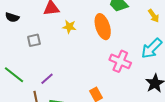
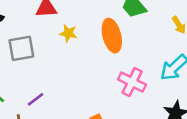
gray square: (34, 40) -> (21, 48), size x1.5

